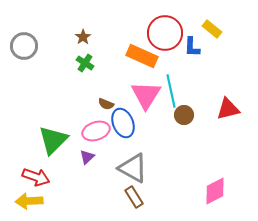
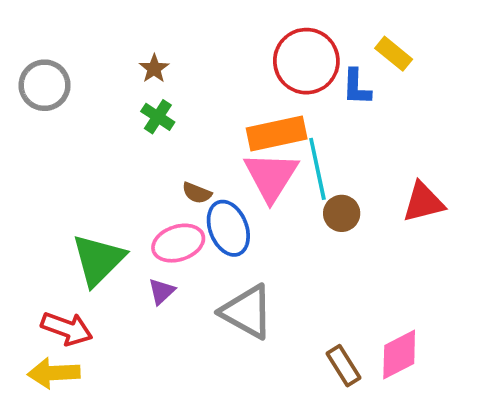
orange rectangle: (142, 56) -> (277, 134), moved, turned -36
brown rectangle: (134, 197) -> (343, 366), moved

